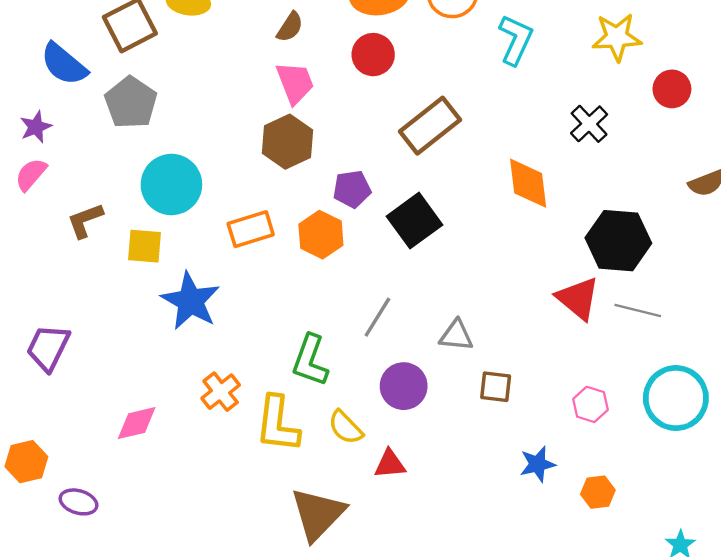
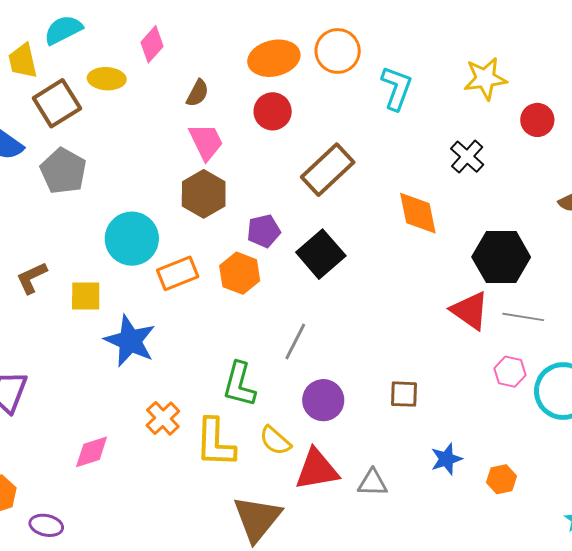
cyan circle: (171, 185) -> (132, 239), moved
gray triangle: (456, 335) -> (372, 483), moved
pink hexagon: (590, 404) -> (510, 372), moved
red triangle: (390, 464) -> (317, 470), size x1.6

